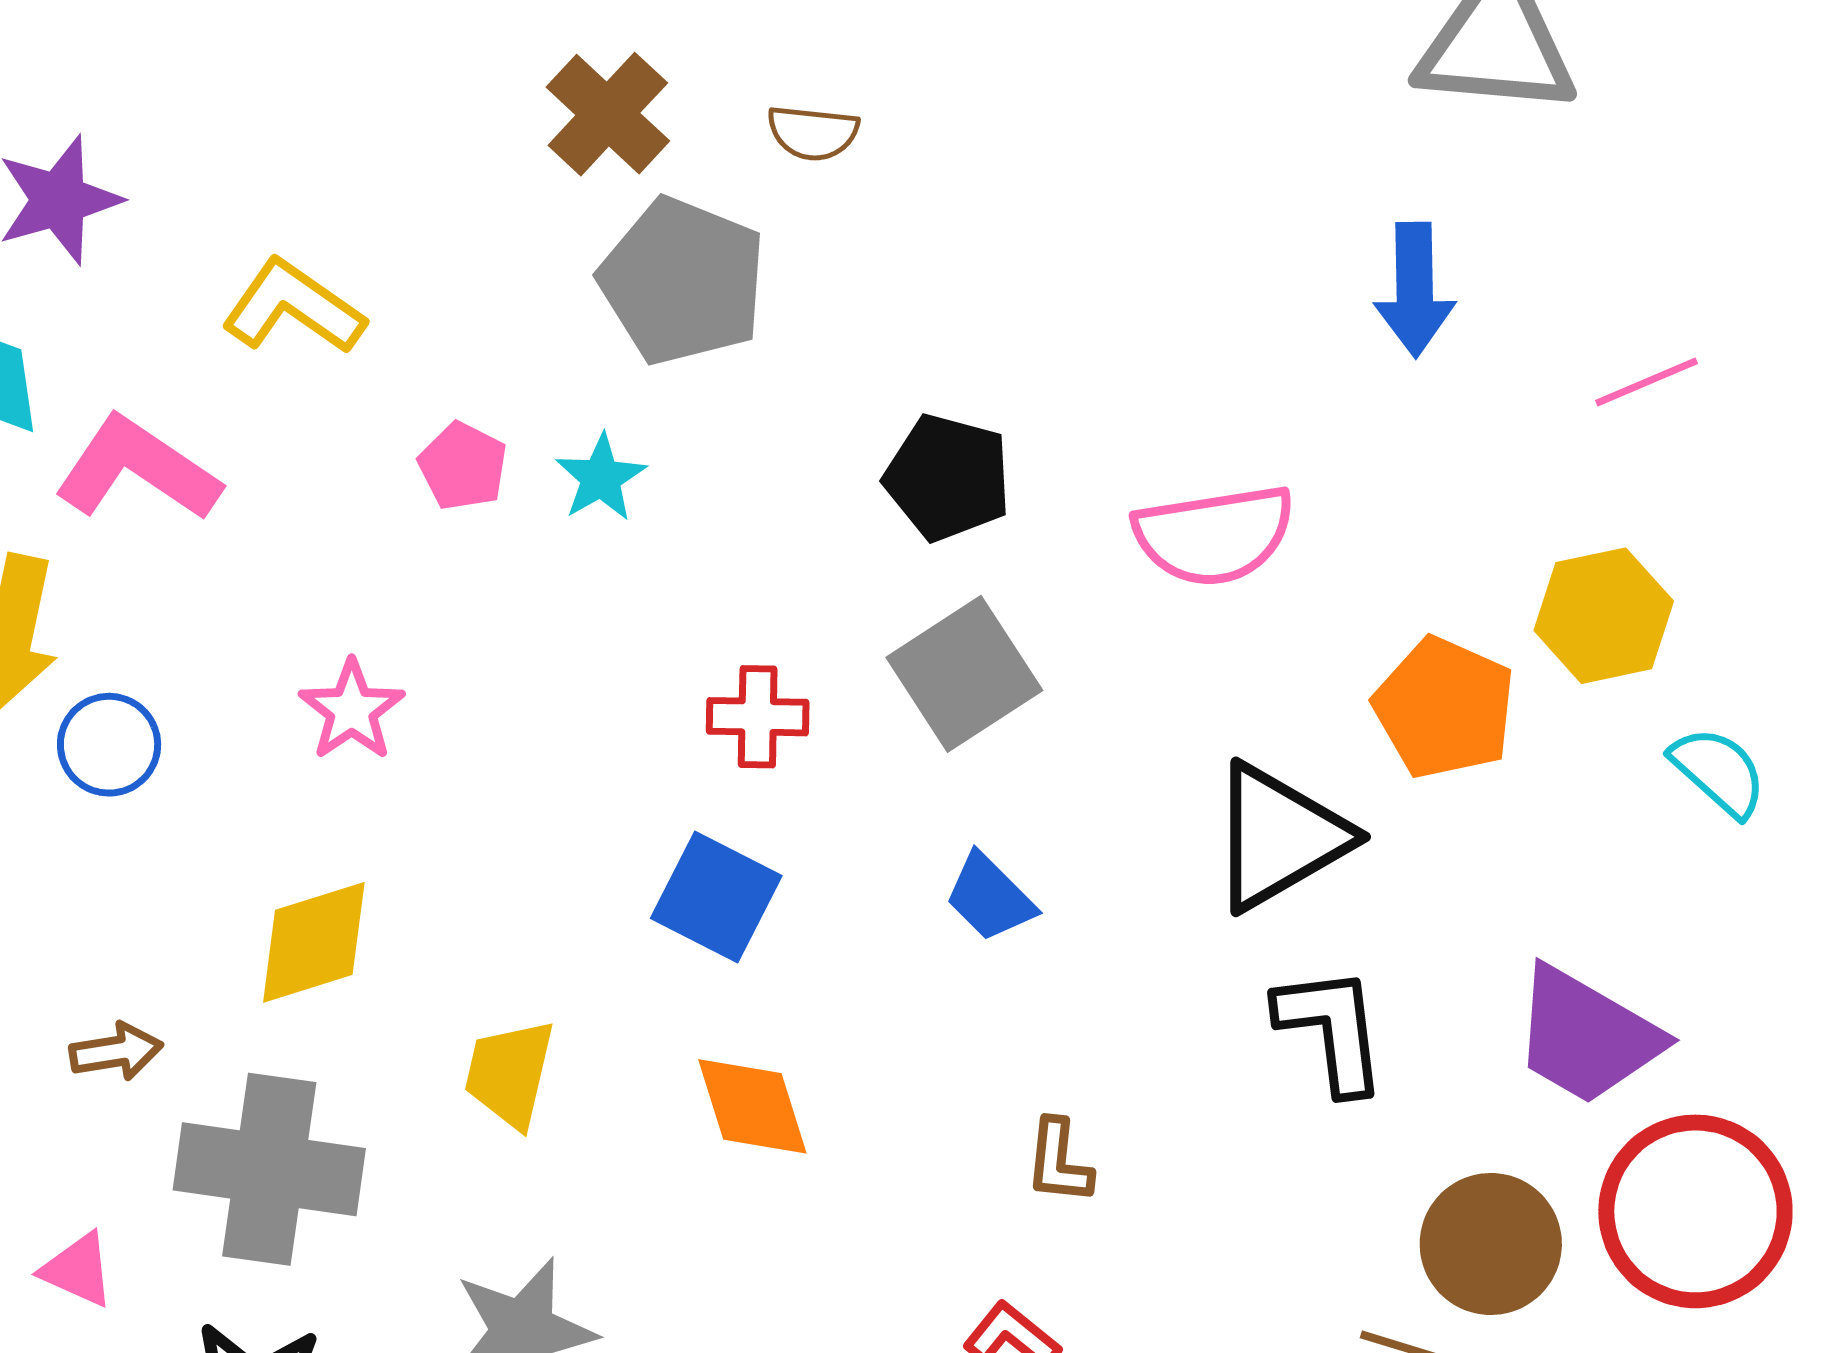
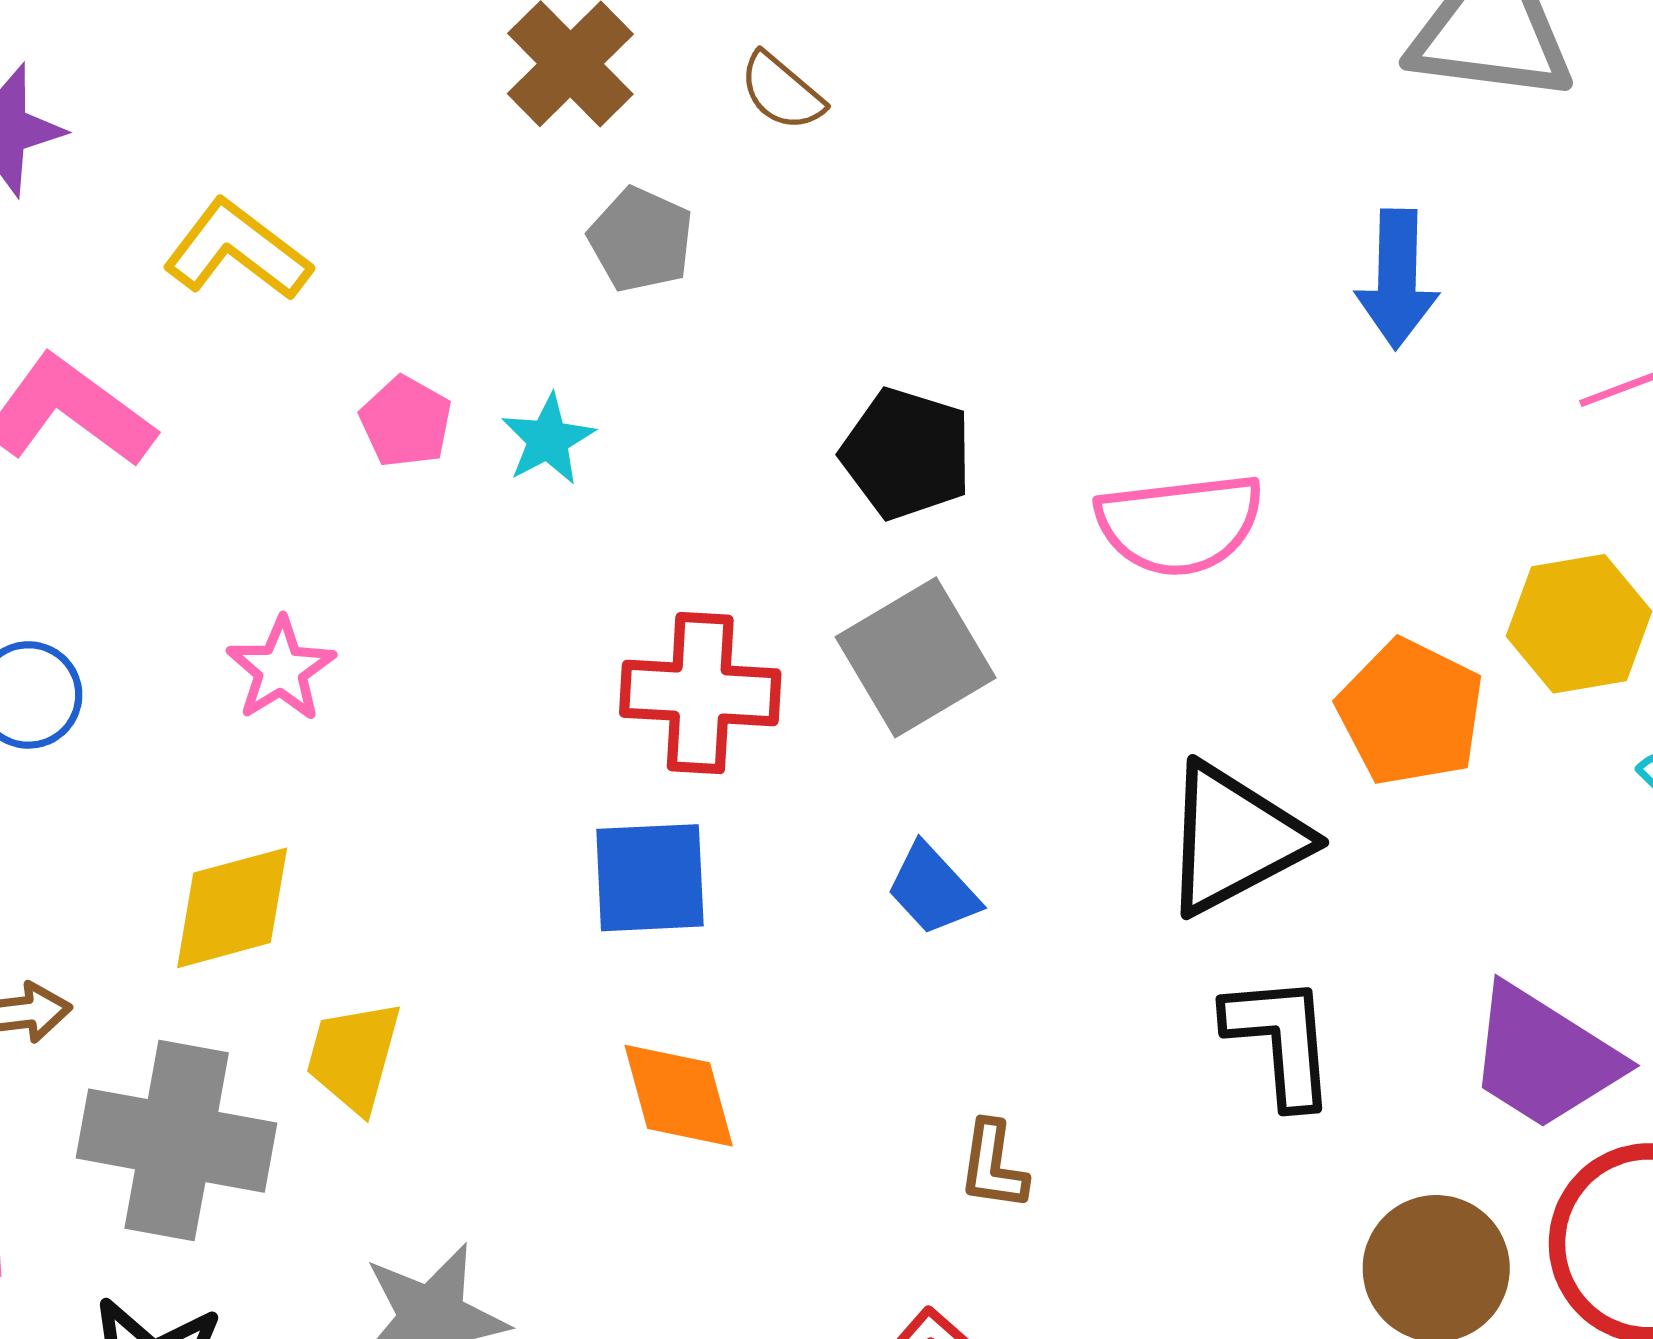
brown semicircle: (813, 133) -> (782, 92), turned 32
gray pentagon: (683, 281) -> (641, 240), size x0.6
red cross: (758, 717) -> (700, 693), size x1.5
blue square: (716, 897) -> (650, 878), turned -32
yellow trapezoid: (510, 1074) -> (354, 1057), moved

